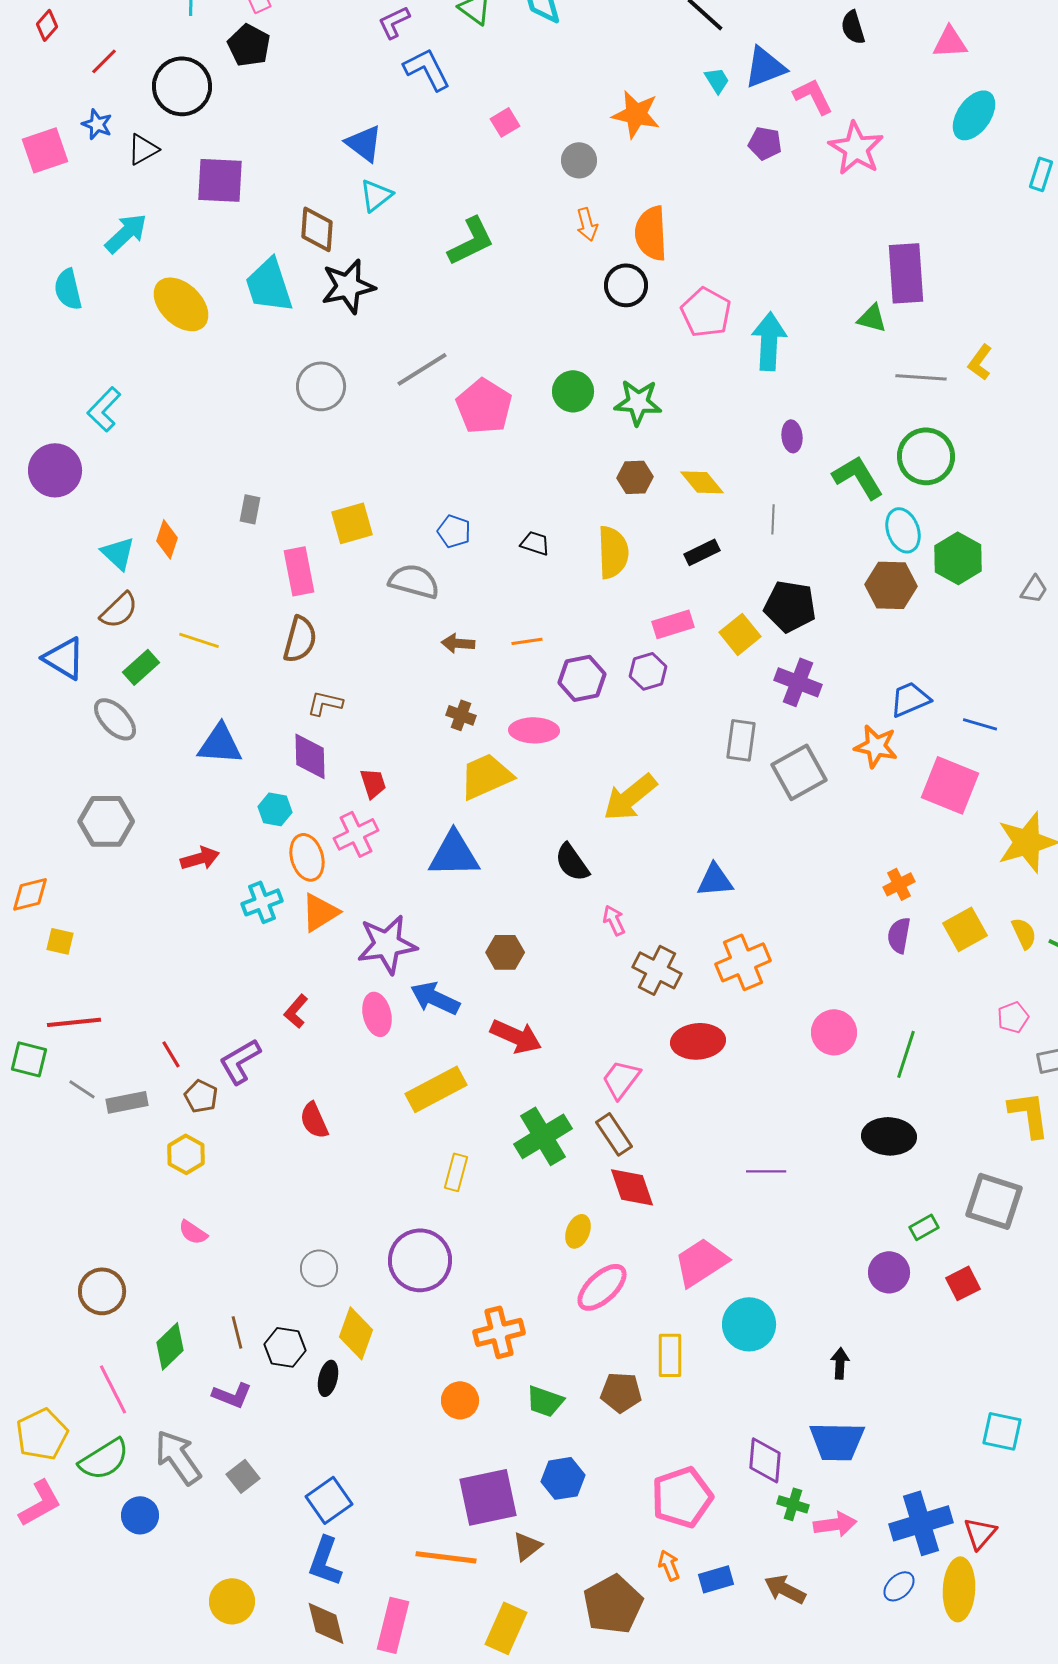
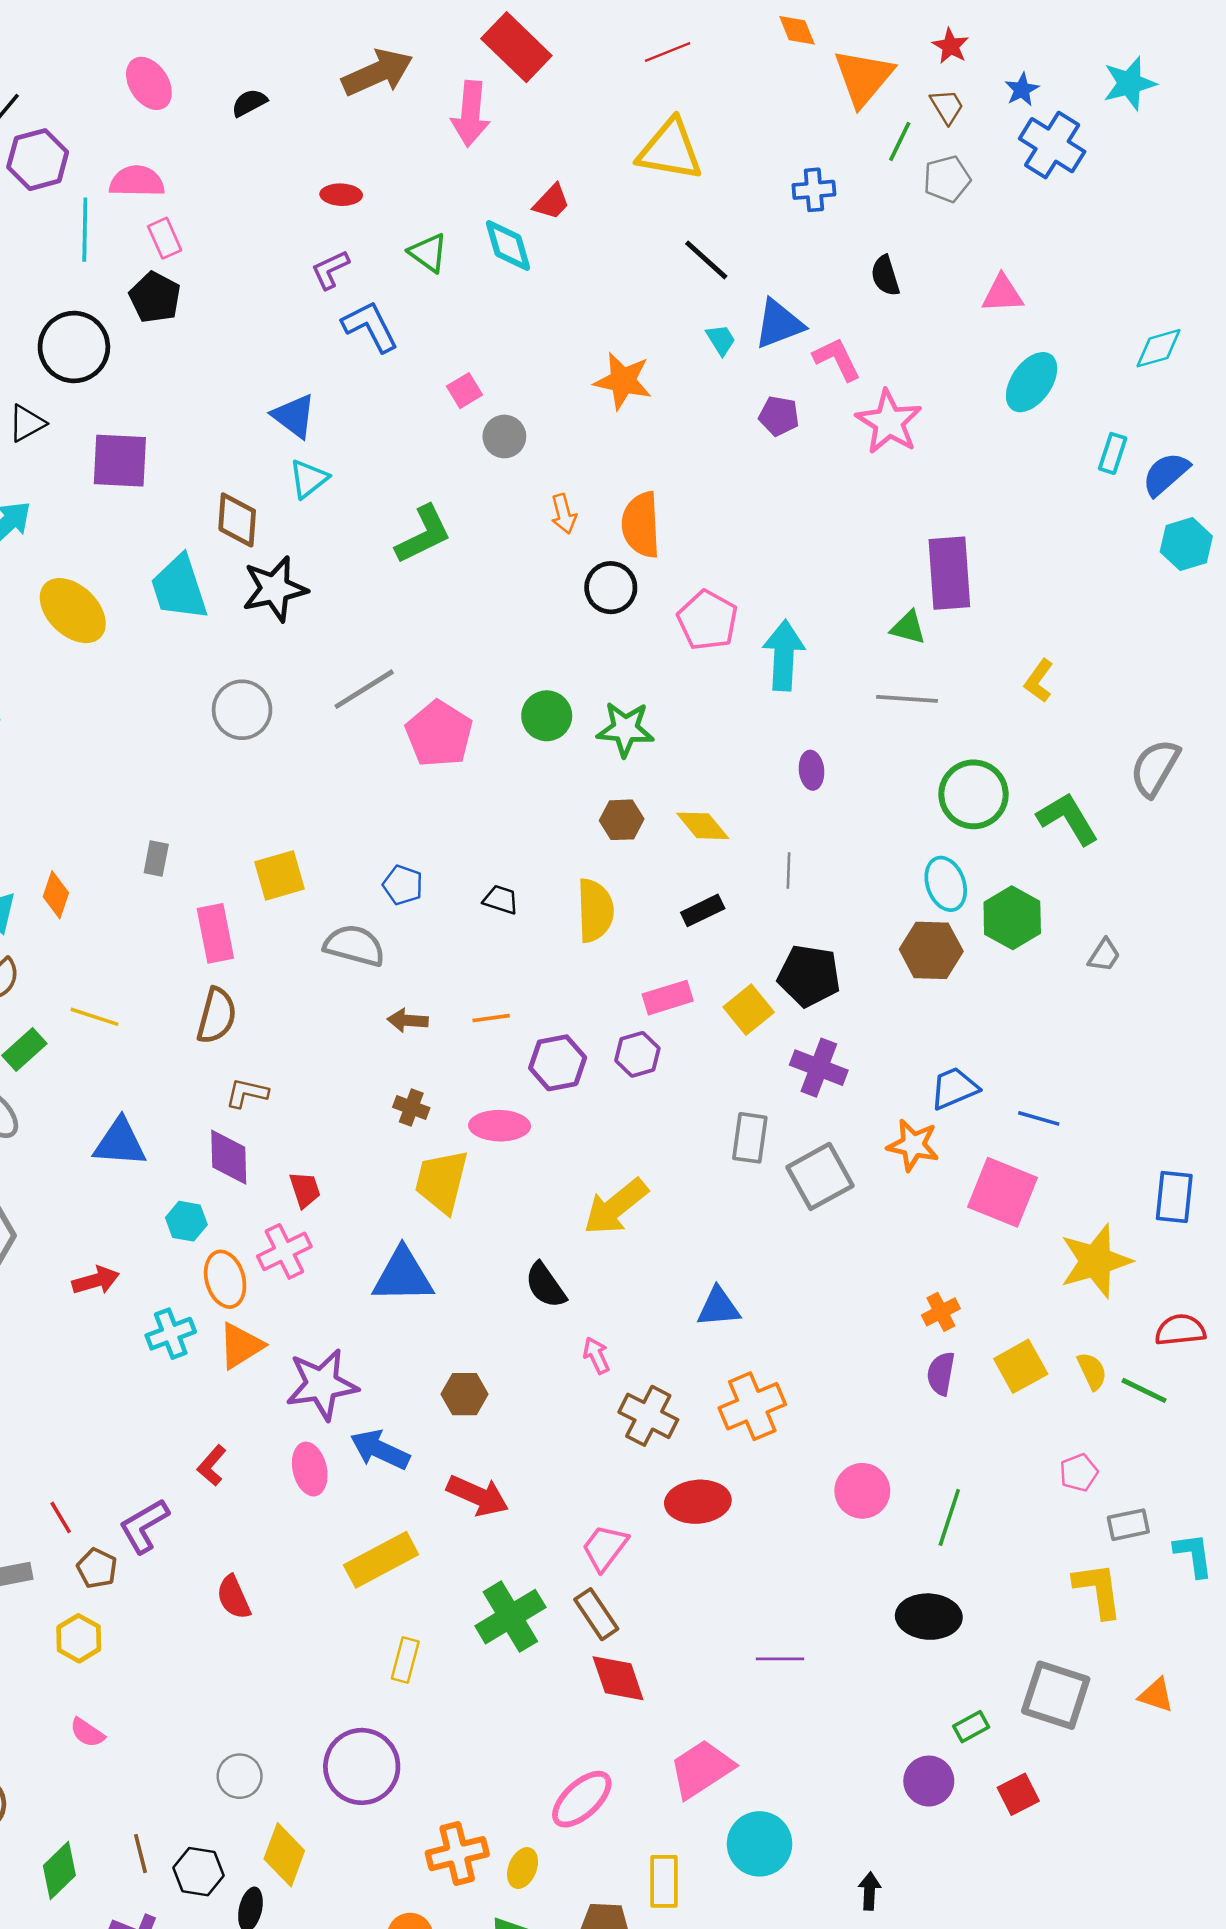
gray circle: (579, 160) -> (504, 436), moved
gray line: (921, 377) -> (907, 699), moved
green L-shape: (858, 477) -> (1068, 819), moved
yellow trapezoid: (486, 776) -> (442, 1181), turned -52
yellow ellipse: (578, 1231) -> (523, 1868), moved

